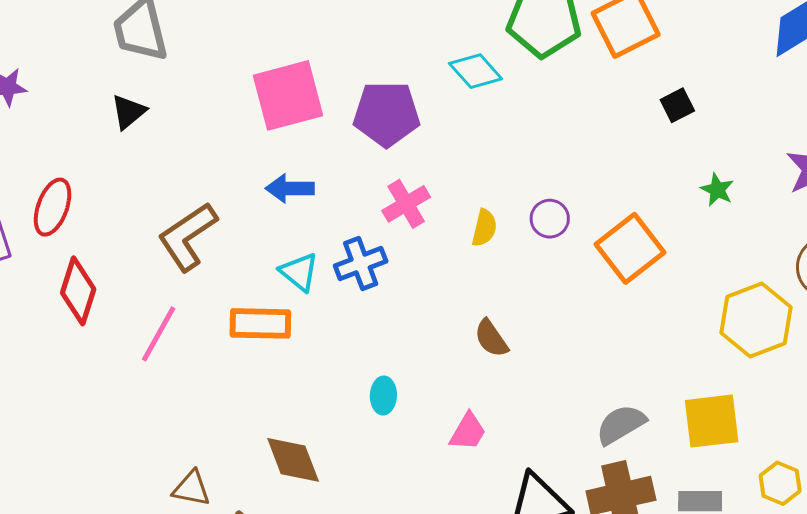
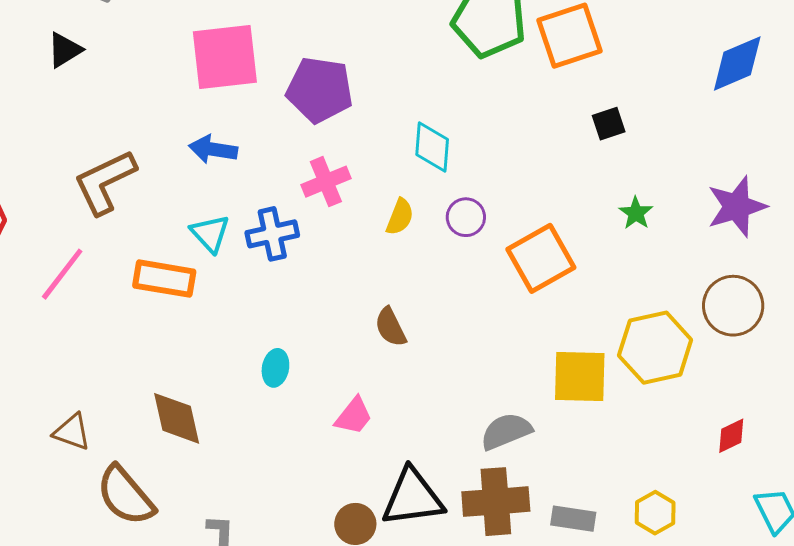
cyan diamond: (476, 71) -> (432, 147), moved, turned 38
yellow square: (712, 421) -> (580, 376), moved

